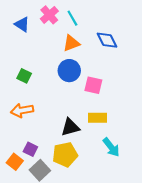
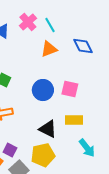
blue circle: (69, 71) -> (43, 90), moved
black triangle: (70, 127) -> (48, 129), turned 42

